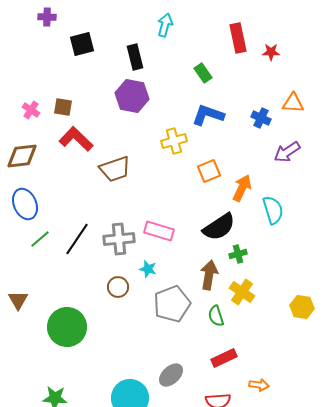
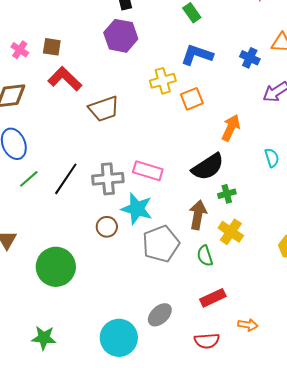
orange square: (209, 171) -> (192, 99), moved
cyan semicircle: (273, 210) -> (272, 158), moved, size x0.7
cyan star: (148, 269) -> (137, 209), size x1.8

